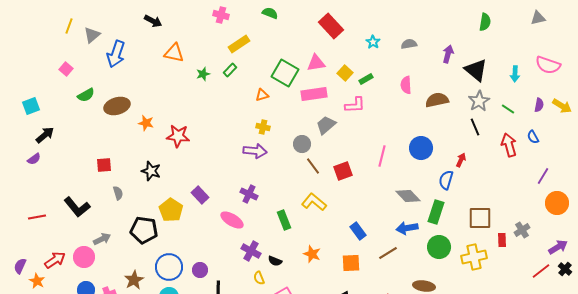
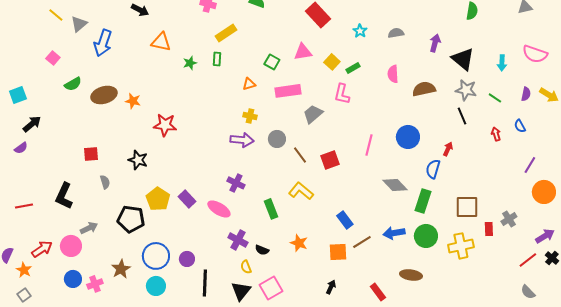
yellow line: (69, 26) -> (56, 15), turned -70
green rectangle: (230, 70) -> (217, 59), turned -40
green square: (285, 73) -> (272, 62), size x0.6
pink rectangle: (314, 94) -> (288, 91), moved
gray star: (479, 101) -> (466, 90), turned -30
pink L-shape: (355, 105) -> (342, 94), turned 105
orange star: (146, 123) -> (133, 101), moved
gray circle: (302, 144) -> (277, 139), moved
red arrow: (509, 145) -> (496, 134), size x0.6
purple rectangle: (200, 195) -> (187, 199), moved
black L-shape: (77, 207) -> (64, 196), turned 64
blue arrow: (407, 228) -> (394, 233), moved
brown line: (388, 253) -> (362, 242), moved

